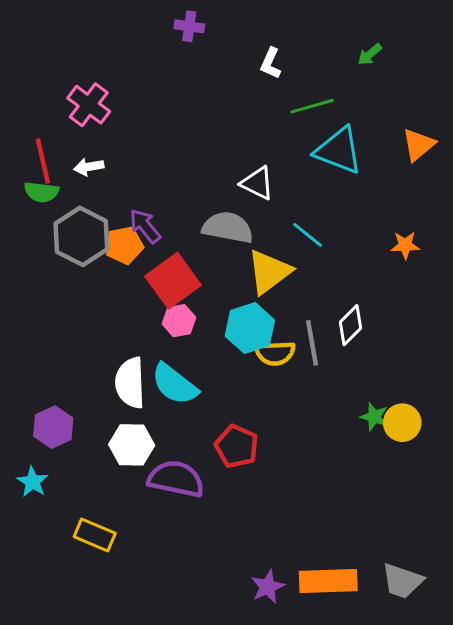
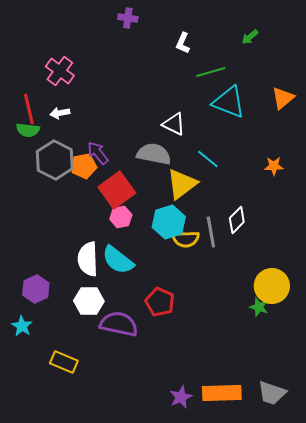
green star: (374, 417) -> (259, 307), moved
yellow circle: (402, 423) -> (272, 286), size x1.4

